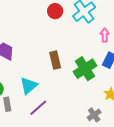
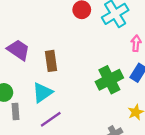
brown rectangle: (55, 60) -> (51, 61), moved

